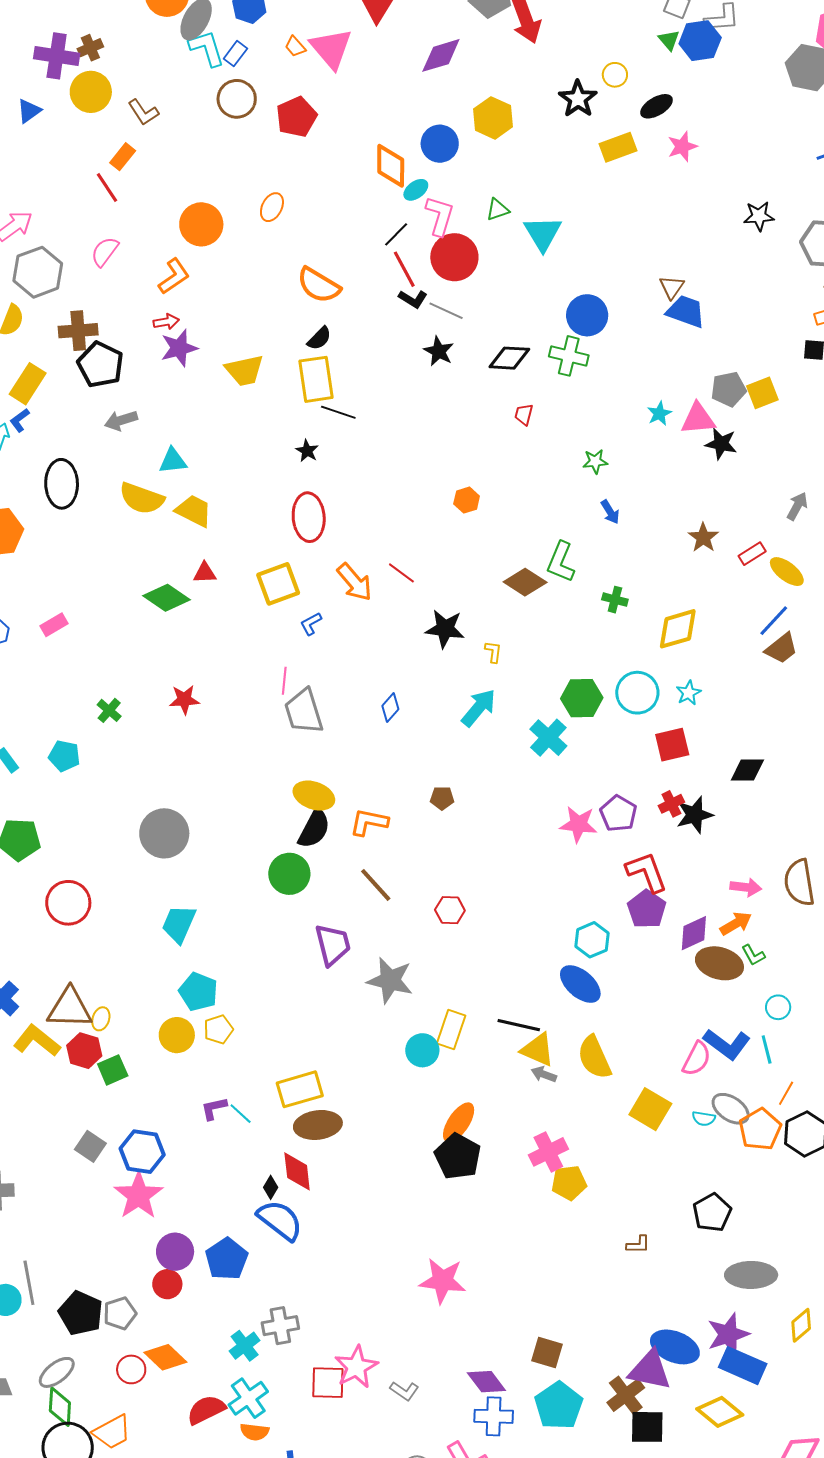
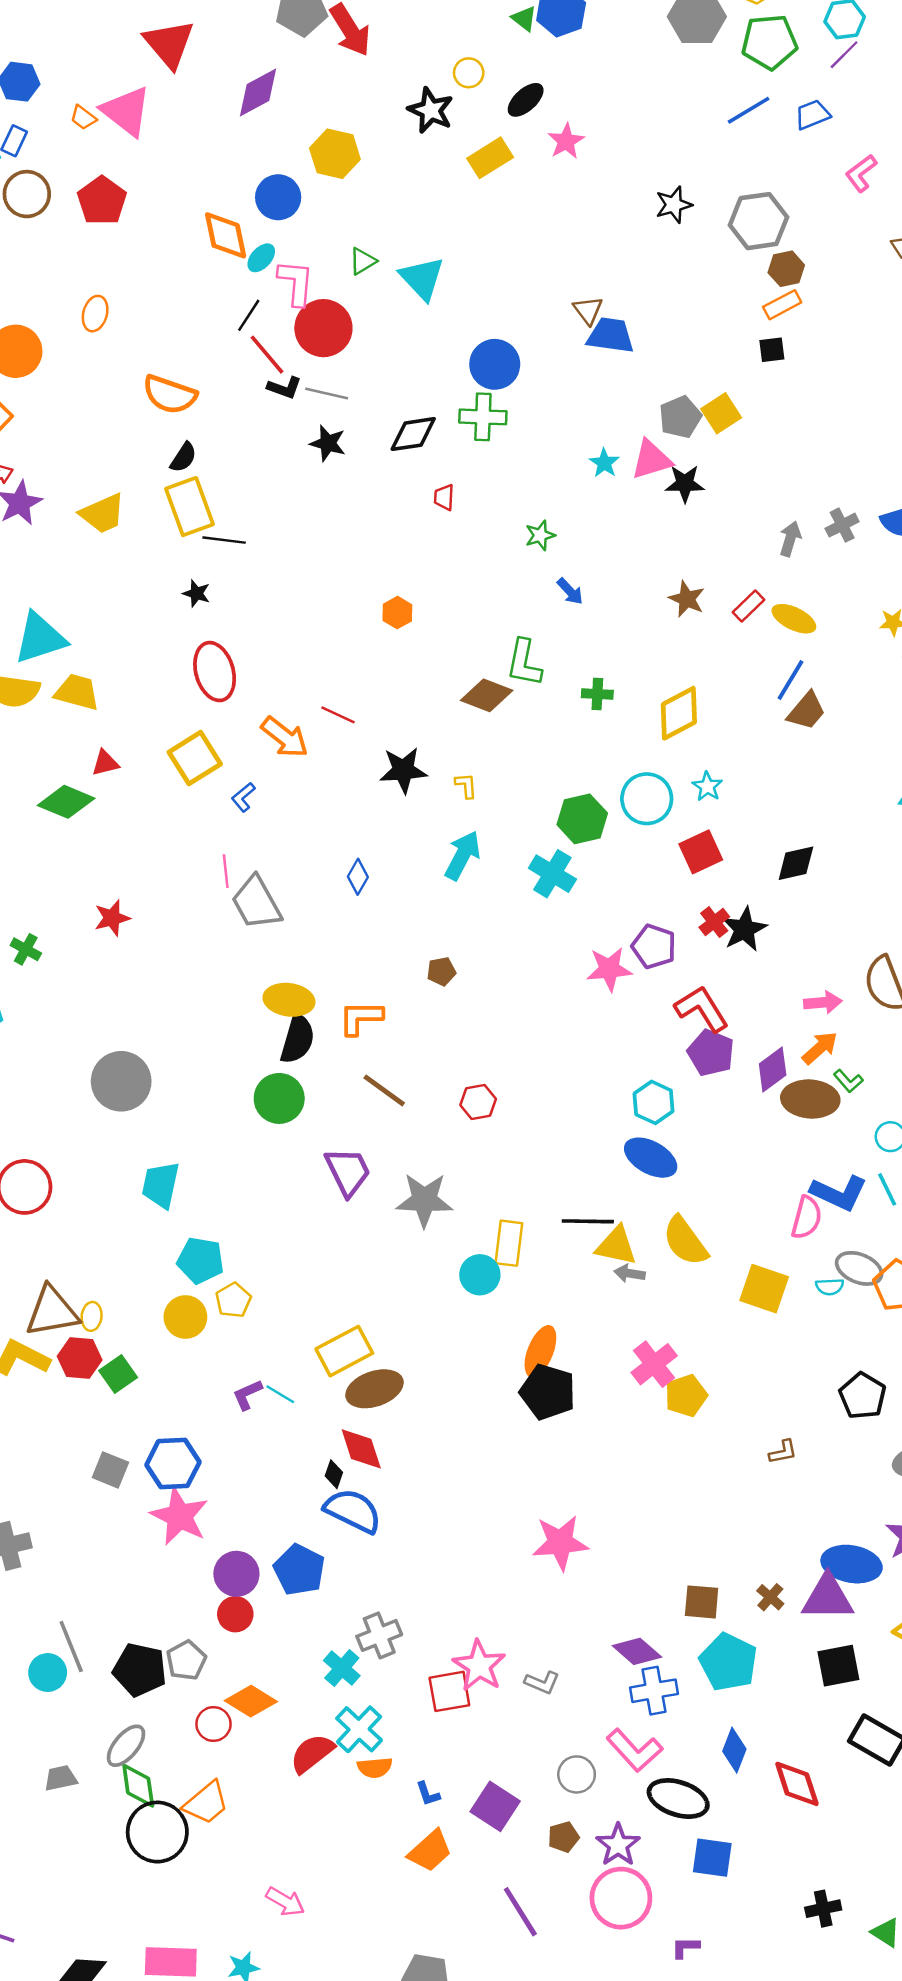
cyan triangle: (173, 461) -> (40, 638), size x1.6
brown cross: (626, 1395) -> (770, 1597), moved, size x0.6

